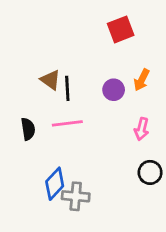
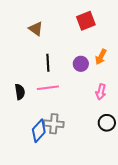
brown triangle: (50, 80) -> (36, 29), moved
gray cross: (76, 196) -> (54, 124), moved

